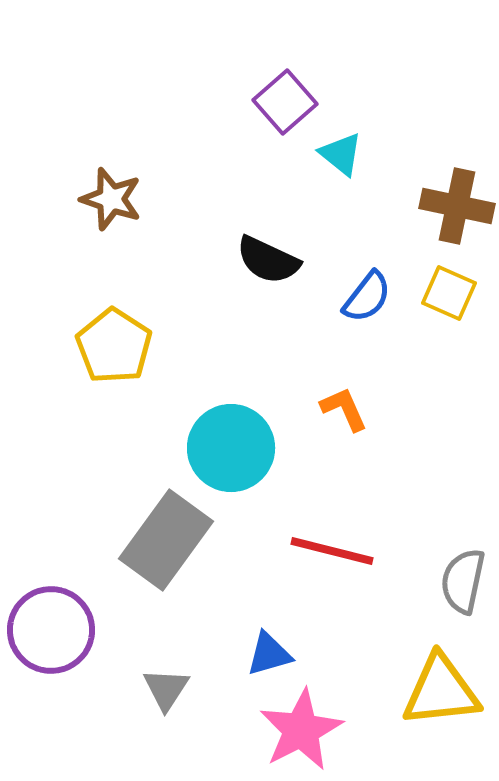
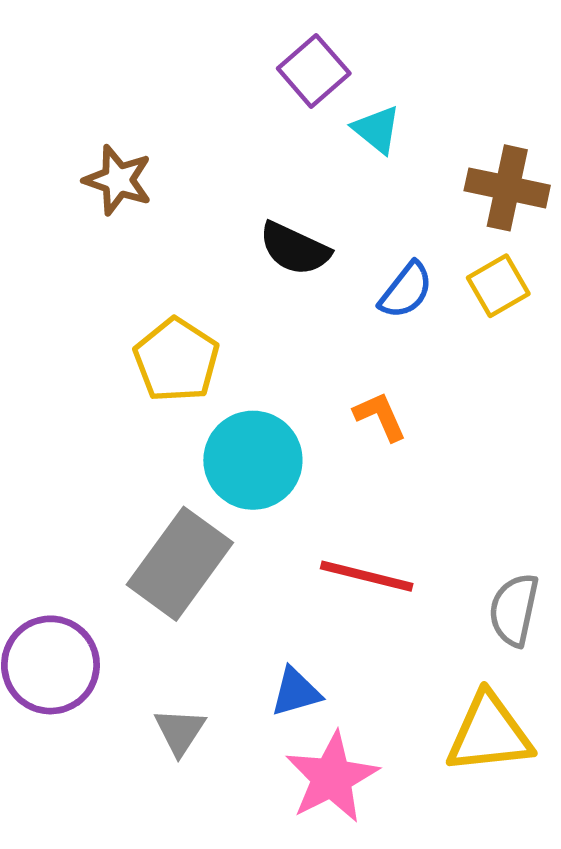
yellow square: (449, 293) -> (498, 286), turned 36
yellow pentagon: (114, 346) -> (176, 360), moved

